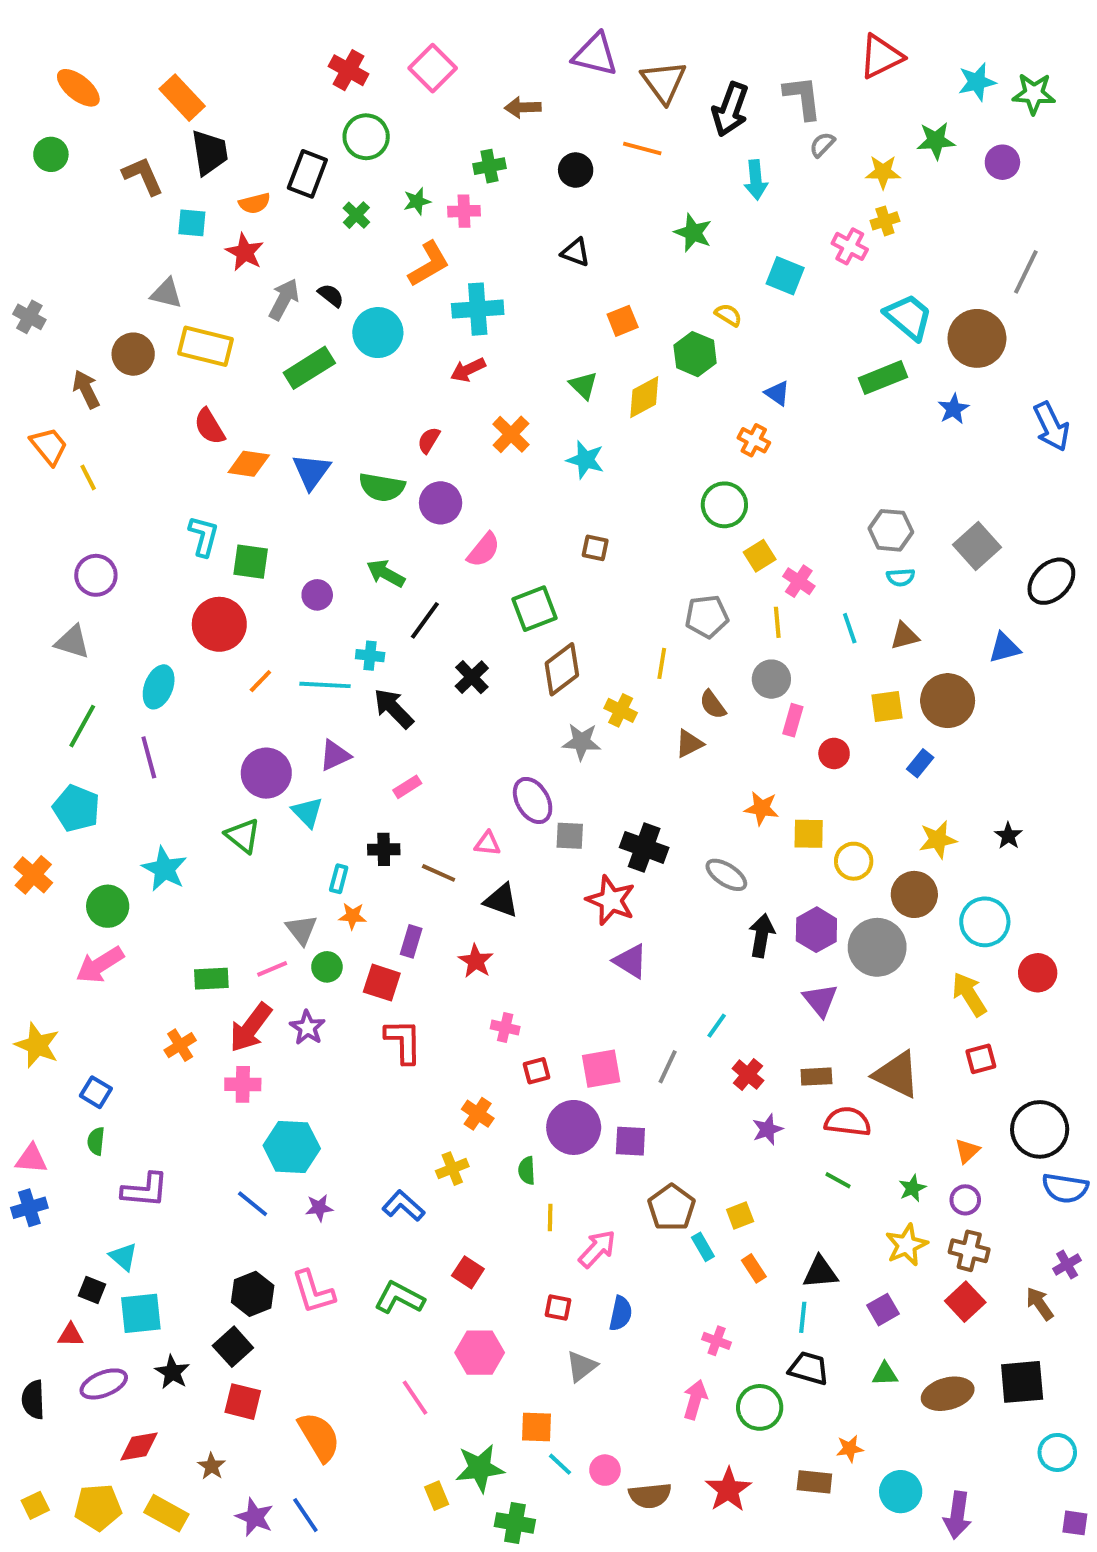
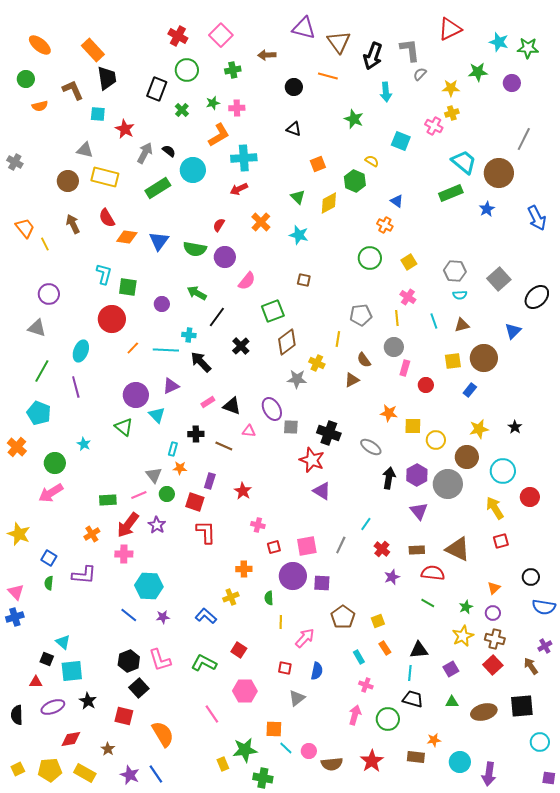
cyan star: (977, 82) -> (499, 42), turned 30
green cross: (489, 166) -> (233, 70), moved
orange semicircle: (255, 203) -> (40, 106), moved
brown arrow: (86, 389) -> (73, 224), moved
yellow square: (760, 556) -> (409, 262), moved
blue triangle: (1004, 648) -> (513, 331), turned -30
cyan star: (164, 869) -> (84, 444), size x0.6
black triangle: (501, 900) -> (232, 406), moved
orange cross: (478, 1114) -> (244, 569), turned -35
black circle: (1040, 1129) -> (531, 577), size x0.6
pink triangle: (31, 1159) -> (16, 592), turned 42
purple L-shape: (145, 1190) -> (84, 575), moved
cyan rectangle: (703, 1247) -> (359, 657), moved
black square: (233, 1347) -> (139, 688), moved

